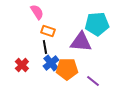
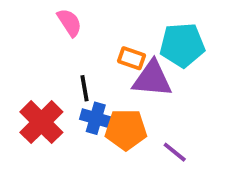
orange rectangle: (48, 31) -> (131, 58), moved
blue cross: (51, 63) -> (96, 118), turned -35
red cross: (22, 65) -> (41, 122), size x1.6

